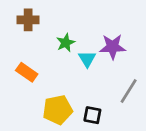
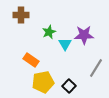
orange rectangle: (27, 72) -> (31, 60), moved
black square: (92, 115) -> (69, 86), turned 32

